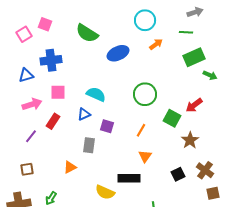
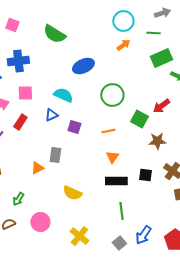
cyan circle: (145, 20) -> (123, 21), moved
blue ellipse: (118, 53) -> (83, 66), moved
orange line: (141, 130) -> (108, 131), turned 48
brown star: (190, 140) -> (157, 141), turned 30
gray rectangle: (89, 145) -> (55, 155), moved
black square: (178, 174) -> (145, 175), turned 32
black rectangle: (129, 178) -> (116, 181), moved

